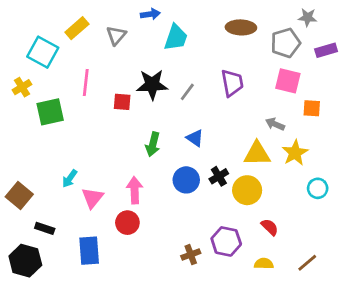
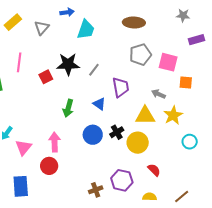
gray pentagon: (286, 43) -> (140, 55), moved
purple trapezoid: (232, 83) -> (121, 87), moved
red square: (122, 102) -> (46, 77), turned -32

